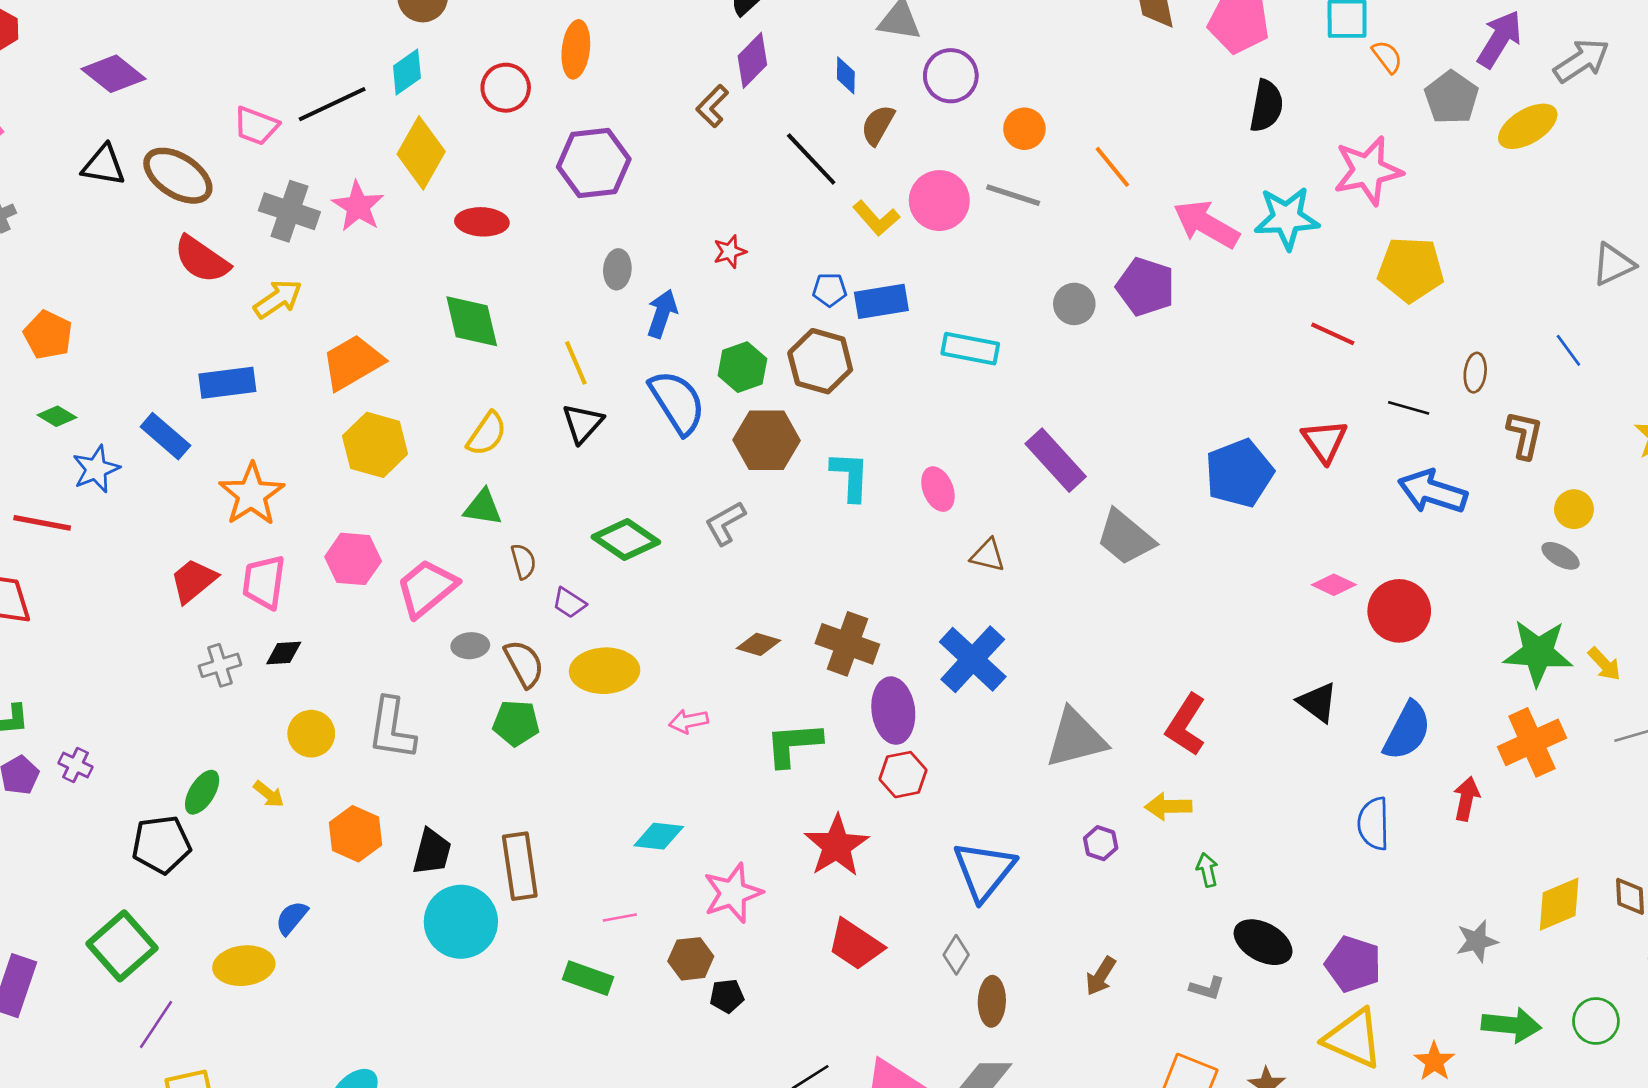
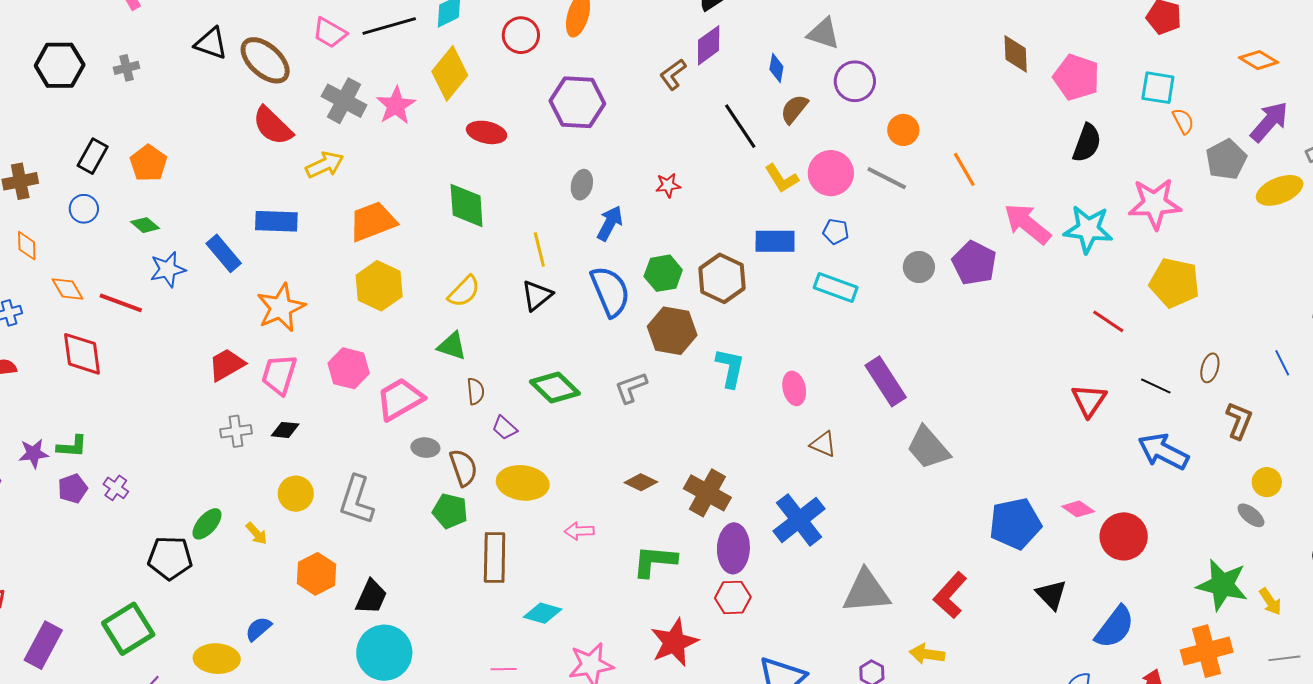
blue pentagon: (830, 290) -> (836, 231), moved
blue pentagon: (1239, 473) -> (1015, 524), moved
brown rectangle: (520, 866) -> (495, 557), moved

